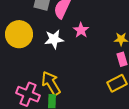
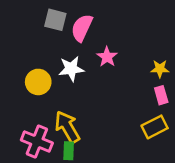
yellow circle: (19, 34) -> (38, 82), moved, size x0.7

